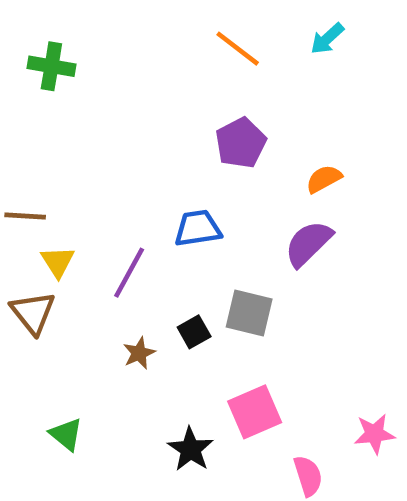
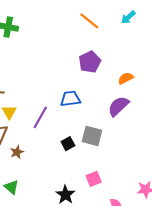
brown star: (139, 353) -> (17, 152), moved
pink square: (255, 412) -> (94, 179), size x0.7

